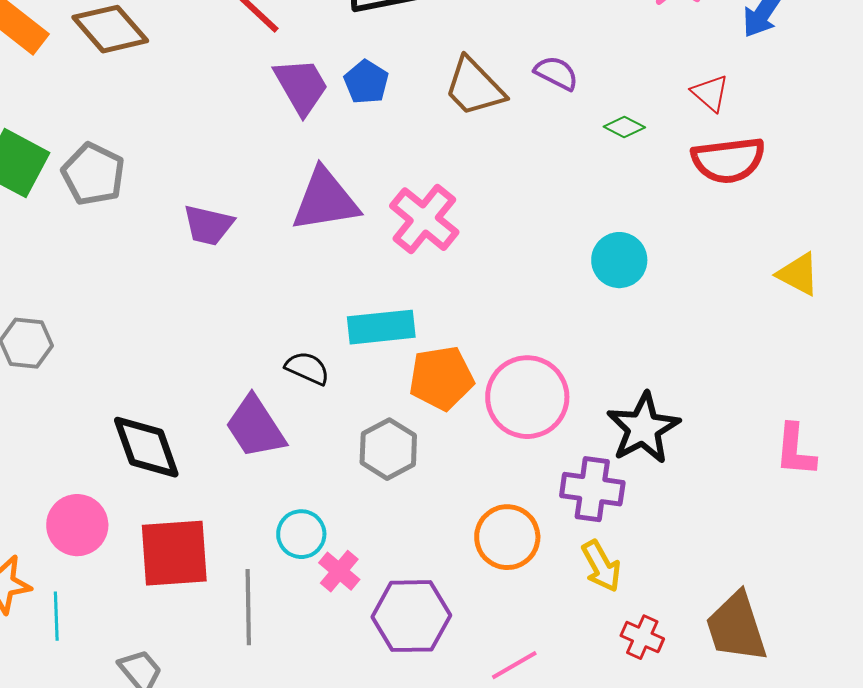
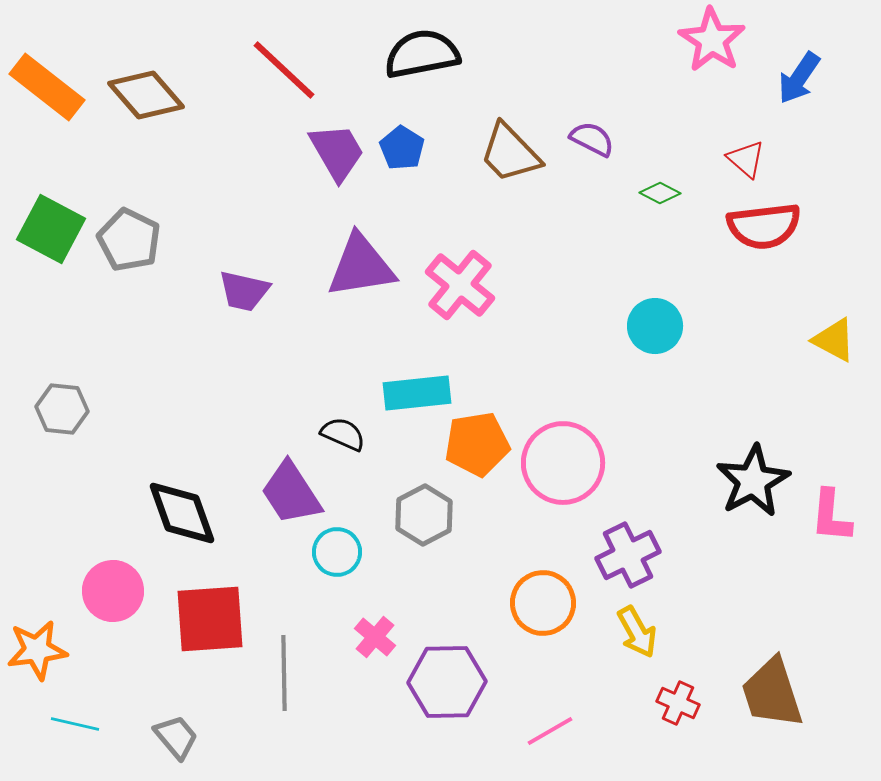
black star: (643, 428) -> (753, 481), moved
purple cross: (592, 489) -> (628, 555), turned -34
cyan circle: (301, 534) -> (337, 552), moved
cyan line: (56, 616) -> (75, 724), moved, turned -75

